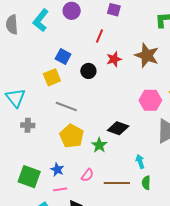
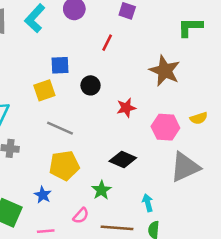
blue square: (63, 56) -> (60, 65), turned -35
red star: (114, 59) -> (126, 108), moved
yellow pentagon: (72, 136) -> (64, 165), turned 30
green star: (99, 145) -> (101, 190), moved
blue star: (57, 170) -> (43, 195), moved

